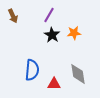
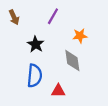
black star: (52, 35) -> (36, 44), moved
gray diamond: (78, 74) -> (72, 61), moved

